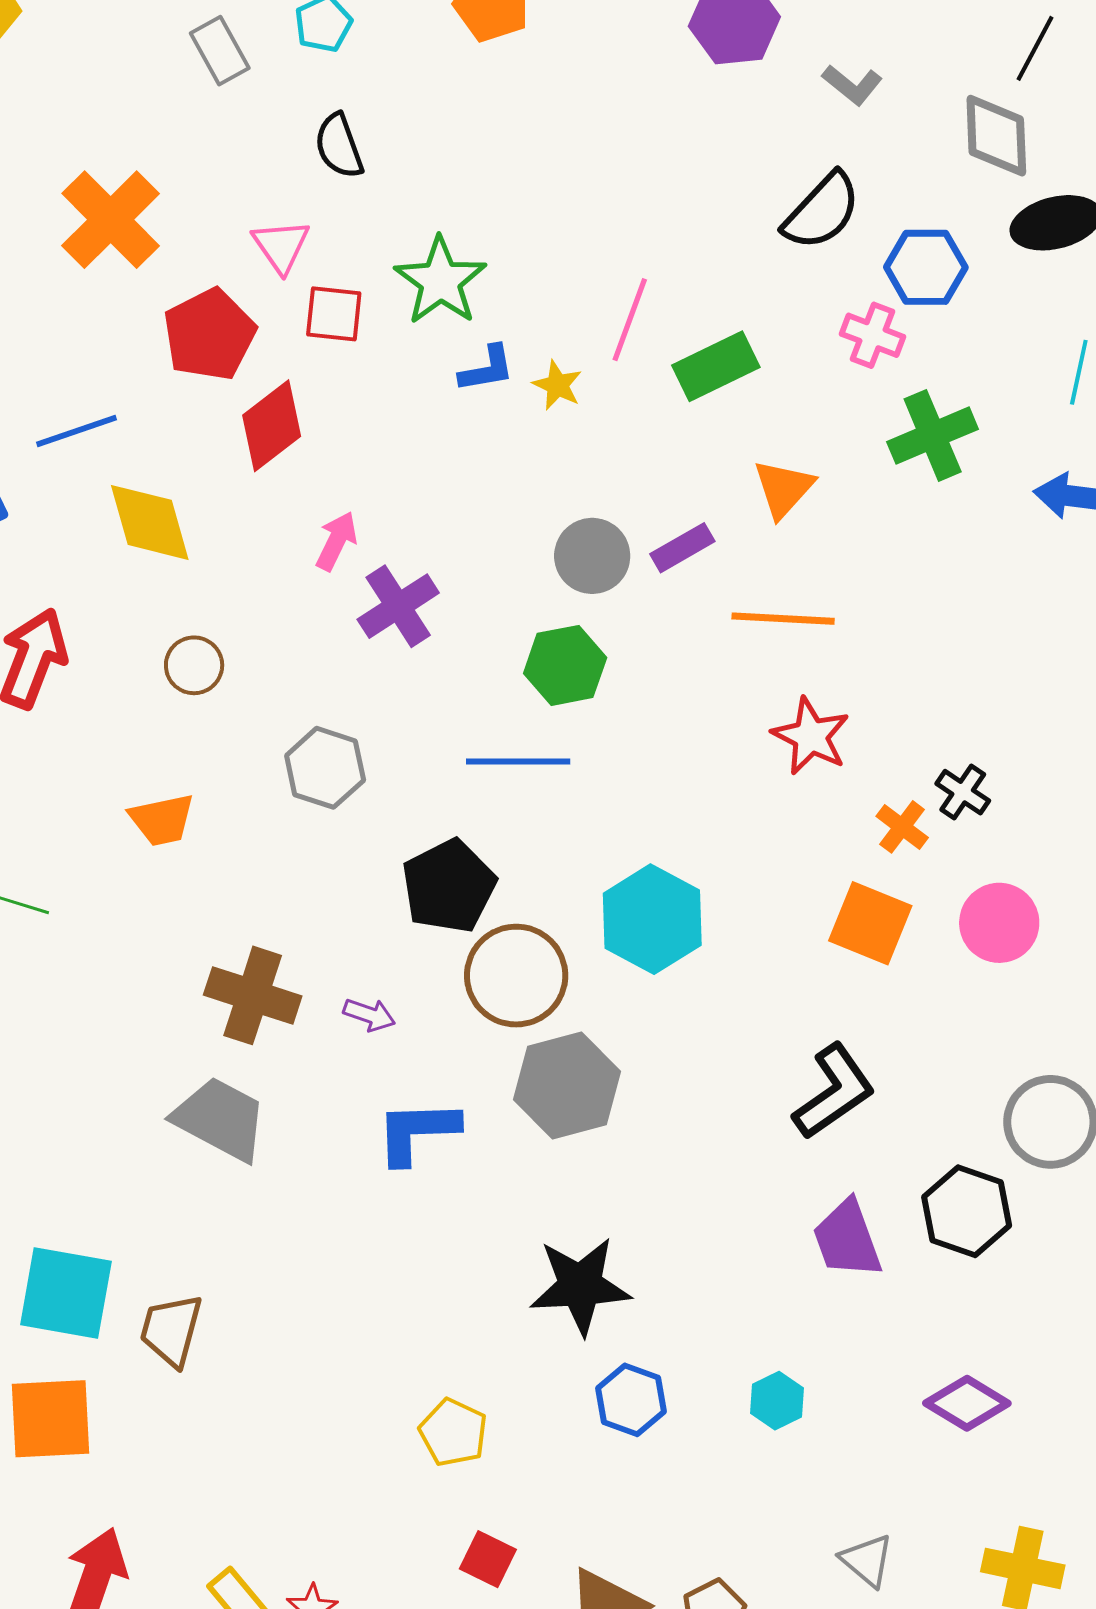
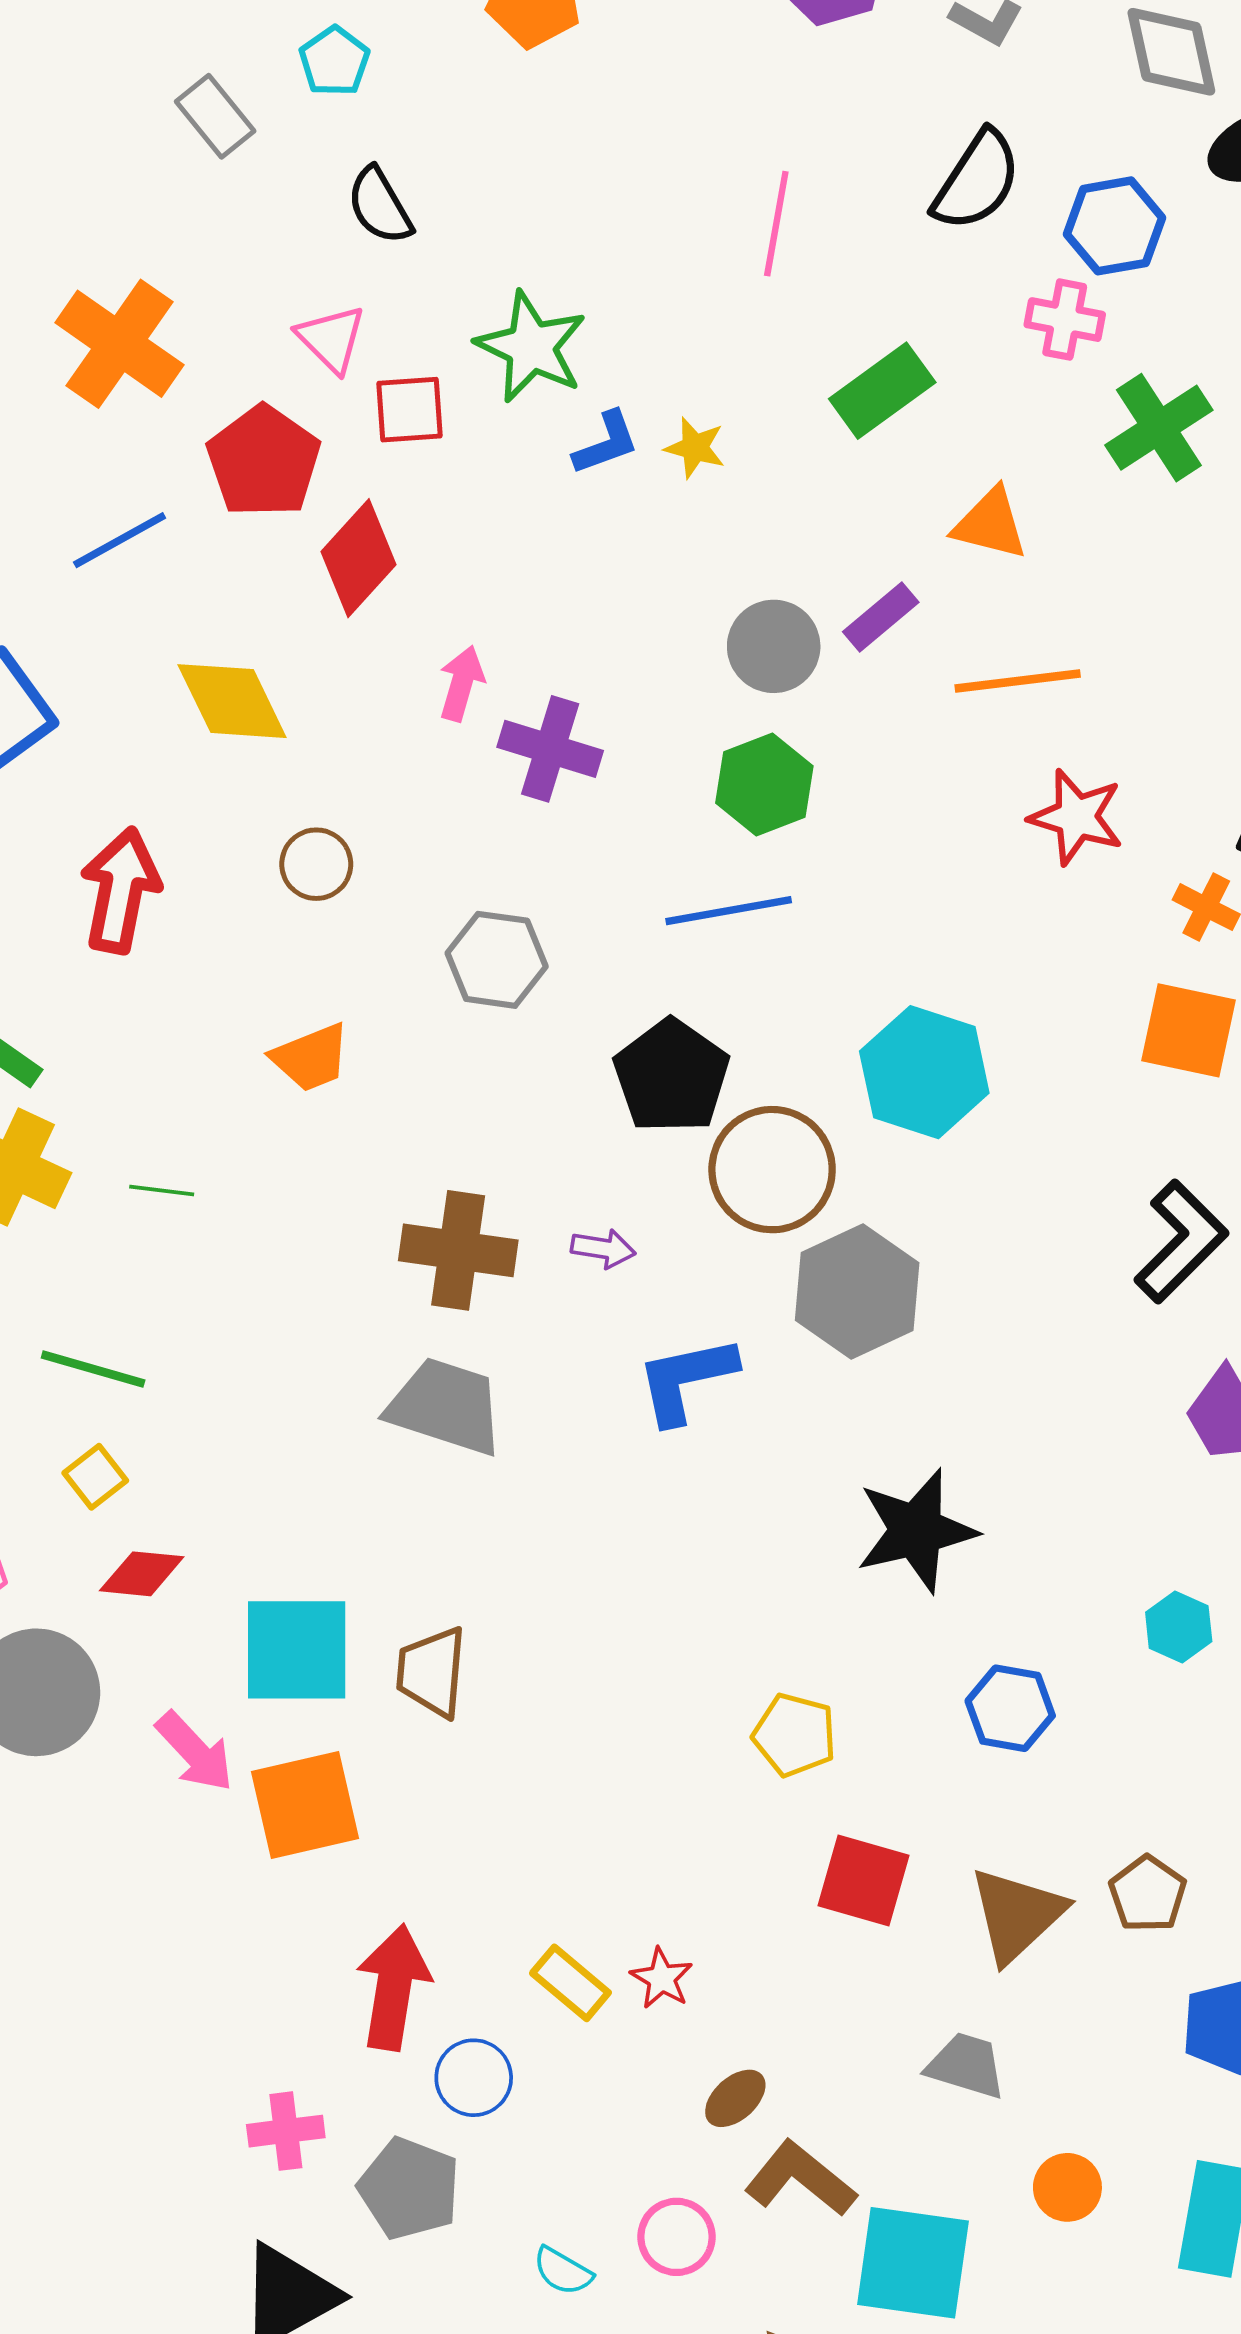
pink line: (630, 320) -> (776, 224), moved
blue line: (76, 431) -> (120, 540), moved
orange triangle: (784, 489) -> (990, 524), turned -48
purple cross: (398, 606) -> (550, 749), turned -30
blue hexagon: (631, 1400) -> (1010, 1708), moved
red square: (488, 1559) -> (864, 1881), size x1.4

